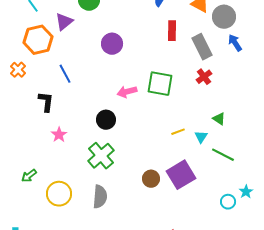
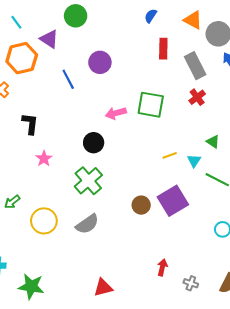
purple triangle: (64, 22) -> (49, 39), turned -48
blue line: (65, 74) -> (68, 79), moved
gray semicircle: (100, 197) -> (87, 224), turned 50

